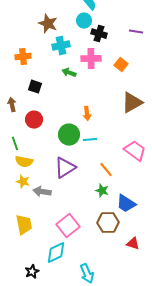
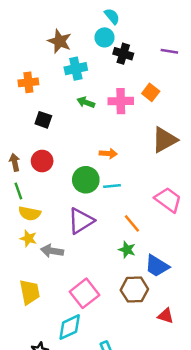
pink cross: (91, 59) -> (121, 101), moved
brown arrow: (12, 105) -> (15, 162), moved
orange arrow: (87, 114) -> (108, 154), turned -80

